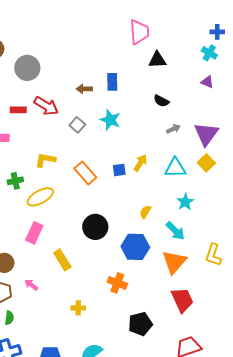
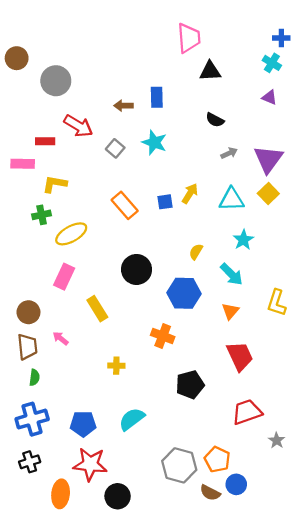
red rectangle: (18, 110) -> (45, 141), moved
yellow L-shape: (45, 160) -> (55, 184), moved
orange triangle: (174, 262) -> (230, 311), size x0.6

